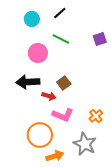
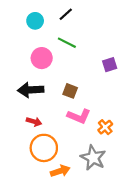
purple square: (100, 39) -> (110, 65), moved
brown square: (64, 83) -> (70, 91), turned -32
red arrow: (49, 96) -> (34, 122), moved
pink L-shape: (63, 115) -> (79, 116), moved

